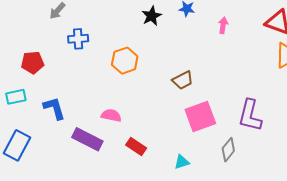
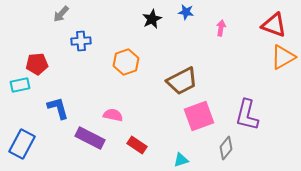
brown trapezoid: (183, 80) -> (182, 81), size x1.5
cyan rectangle: (16, 97) -> (20, 85), moved

